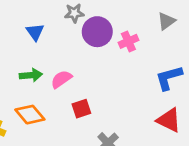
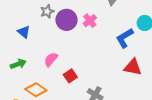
green arrow: (31, 75) -> (18, 64), moved

